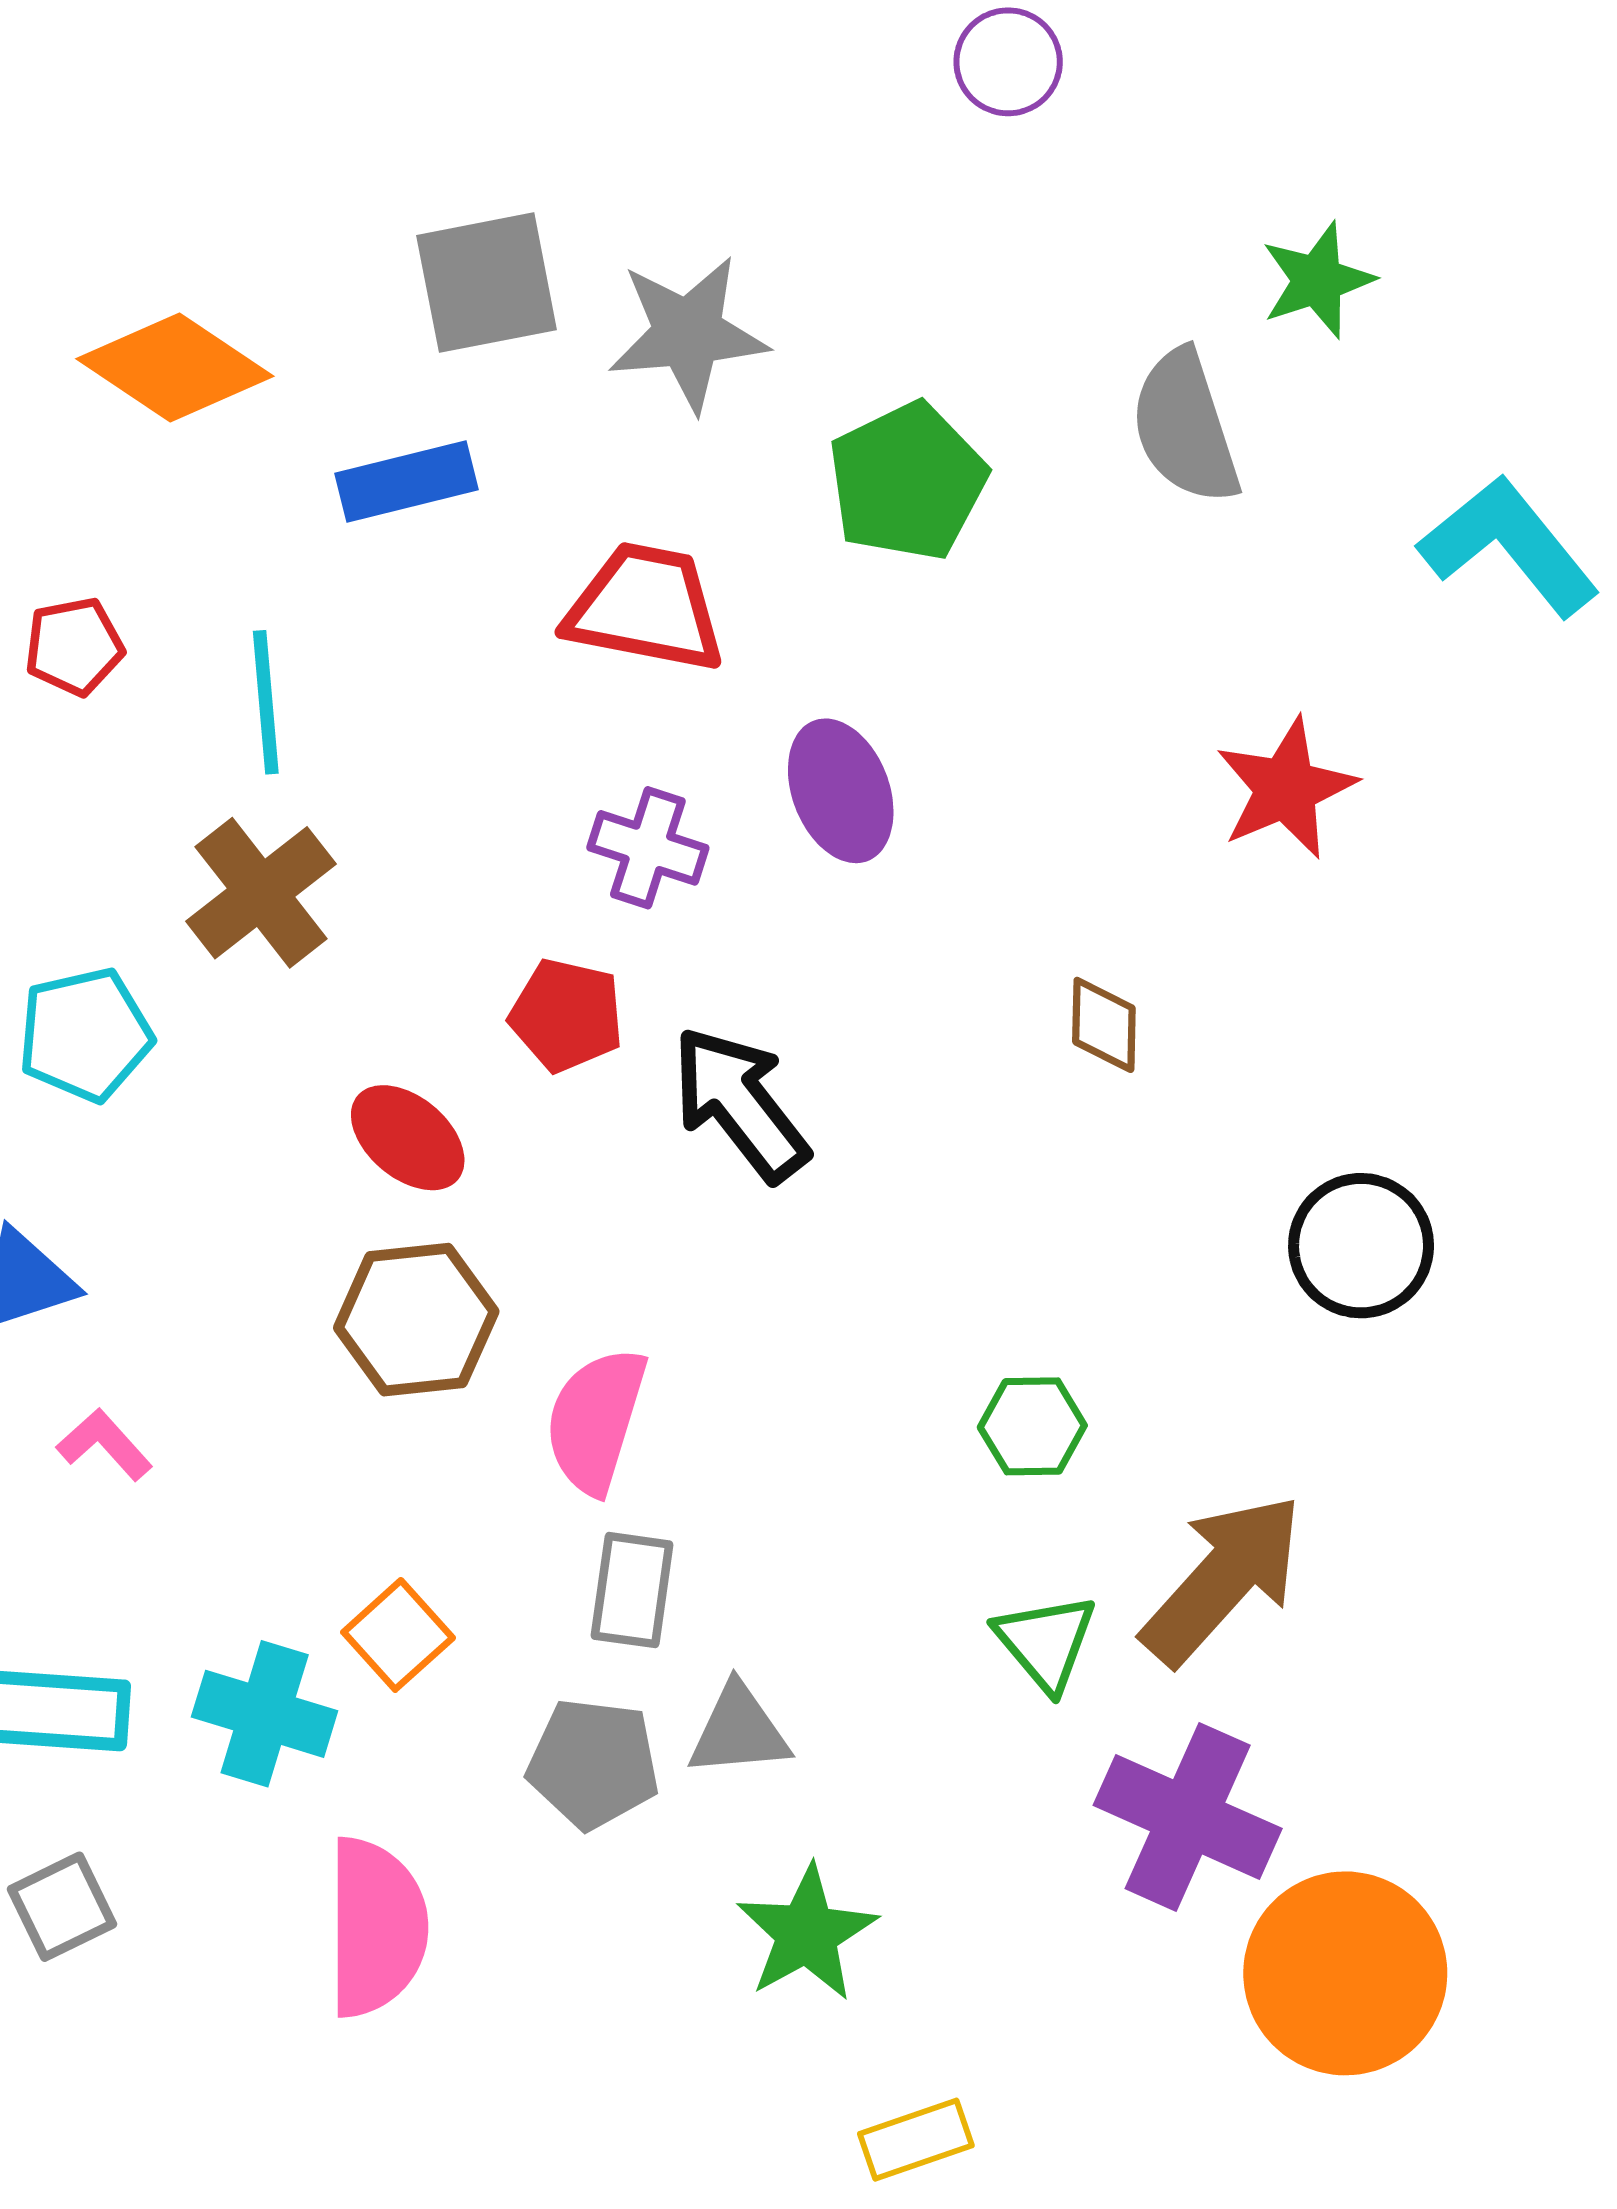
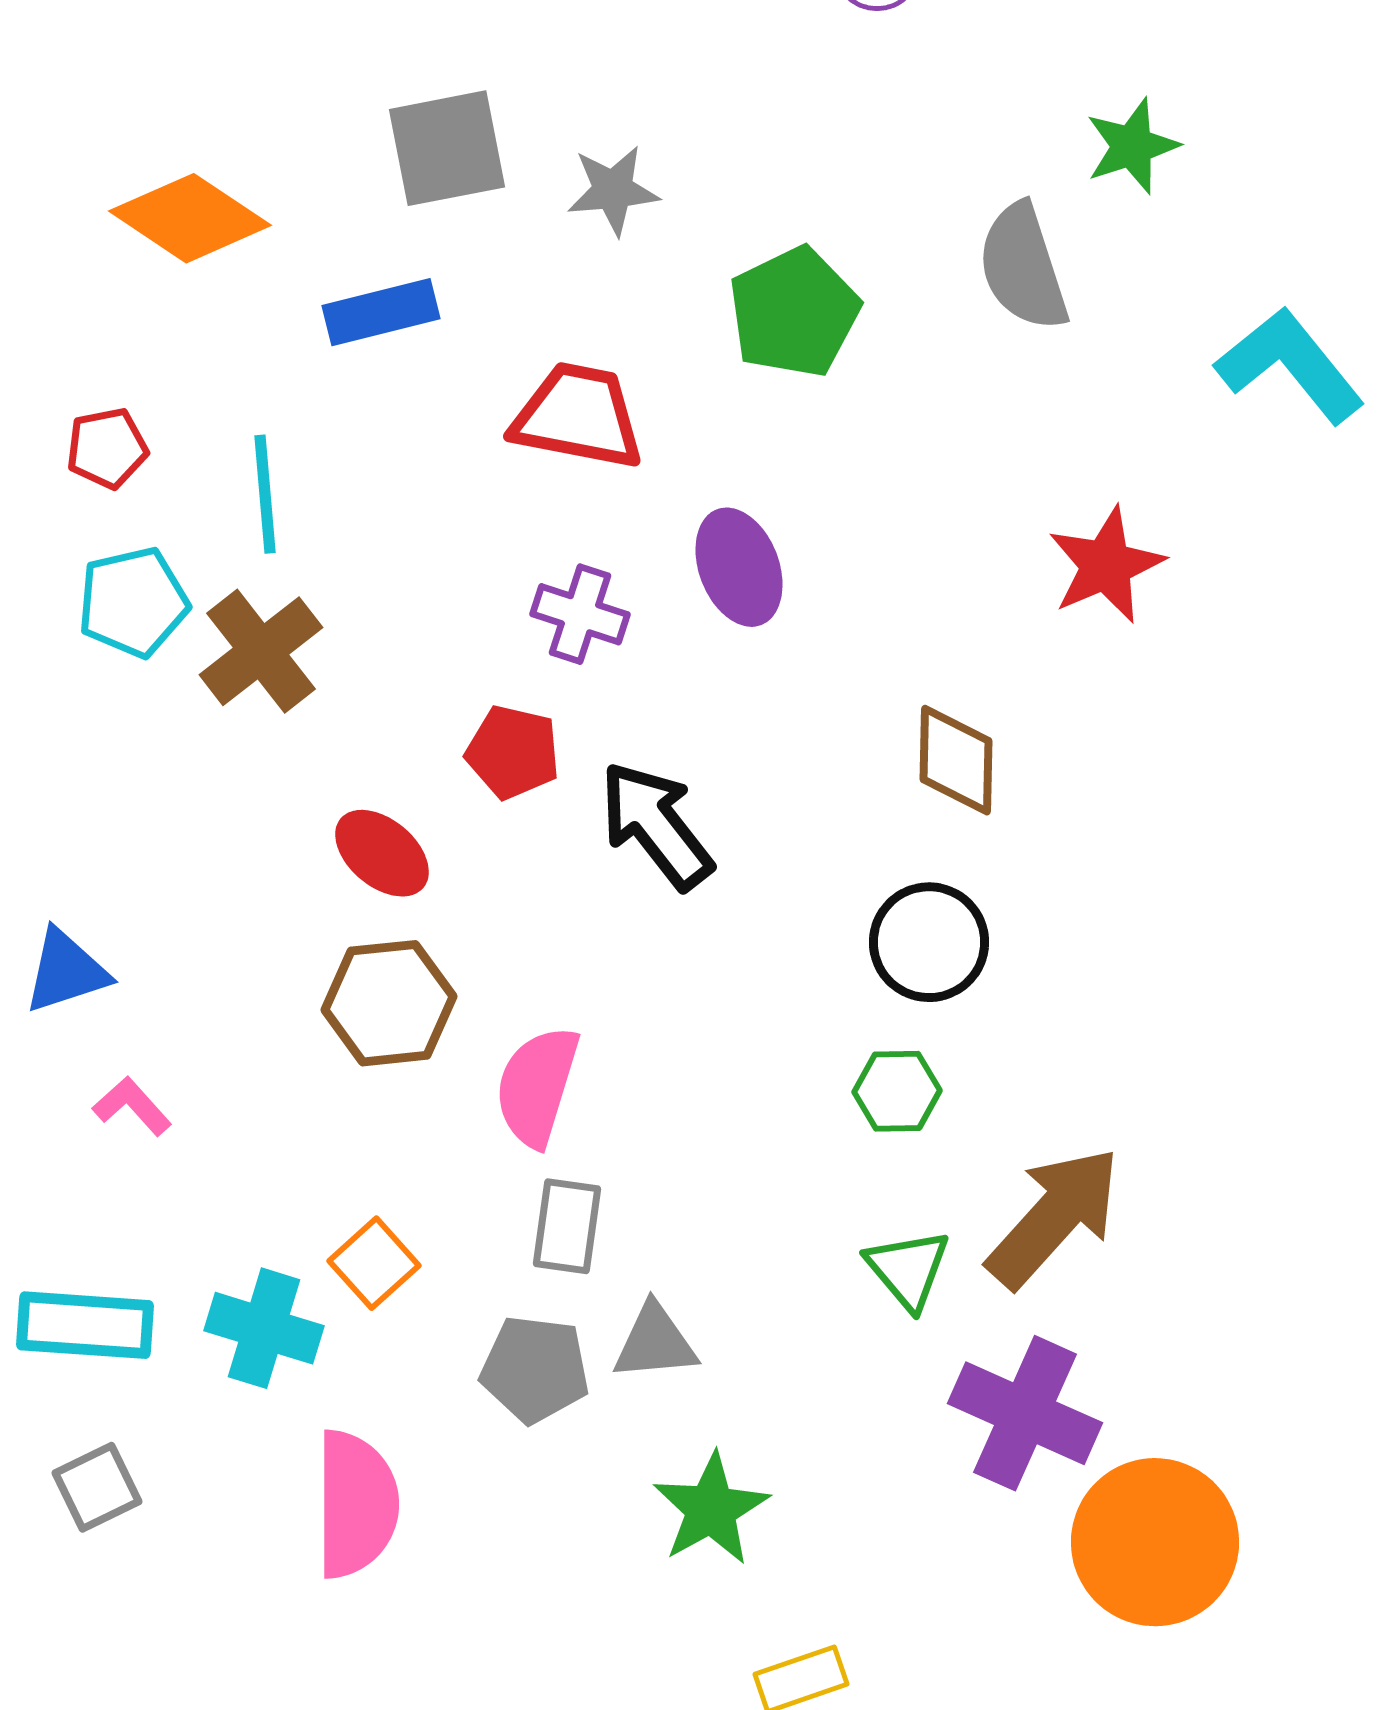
gray star: (688, 334) -> (613, 190), size x0.7
brown diamond: (1104, 1025) -> (956, 760), size x1.4
cyan pentagon: (85, 1035) -> (133, 602), moved
black circle: (1361, 1246) -> (929, 942), moved

